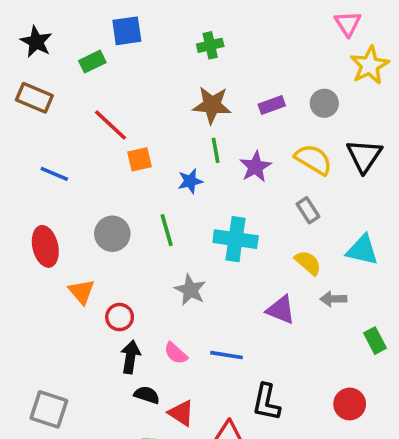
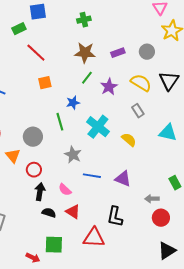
red line: (111, 125) -> (36, 53), moved
green line: (216, 150) -> (87, 78), turned 48
blue star: (190, 181) -> (73, 103), moved
gray circle: (112, 234) -> (33, 137), moved
cyan cross: (236, 239) -> (98, 127), turned 30
yellow semicircle: (308, 263) -> (129, 140), moved
gray arrow: (333, 299) -> (152, 199), moved
purple triangle: (281, 310) -> (123, 179), moved
blue line: (226, 355) -> (92, 176), moved
red triangle: (181, 413) -> (73, 212), moved

